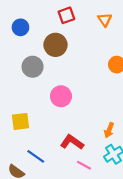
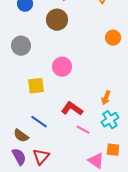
gray circle: (33, 67) -> (21, 46), moved
yellow square: (20, 121) -> (36, 86), moved

